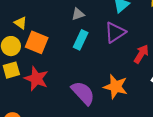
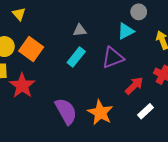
yellow triangle: (21, 23) -> (19, 14), moved

